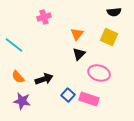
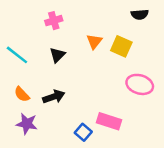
yellow square: (109, 37) -> (121, 46), moved
black triangle: (79, 54) -> (57, 55), moved
pink ellipse: (99, 73) -> (140, 84), moved
blue square: (68, 95) -> (83, 132), moved

